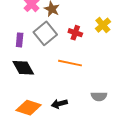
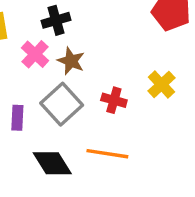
black diamond: (23, 68) -> (52, 163), moved

